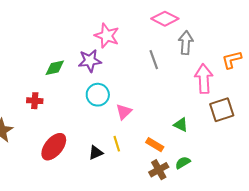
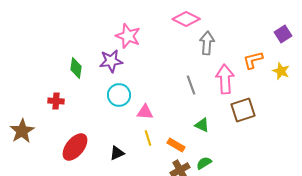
gray line: (154, 60) -> (191, 85), moved
green diamond: (55, 68) -> (76, 68), turned -70
pink triangle: (124, 112) -> (145, 112), turned 48
yellow line: (117, 144) -> (148, 138), moved

